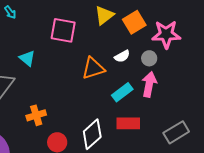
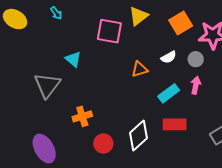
yellow triangle: (104, 15) -> (138, 16), moved
orange triangle: (93, 68) -> (139, 69), size x0.7
pink arrow: (149, 84) -> (196, 85), size x0.7

